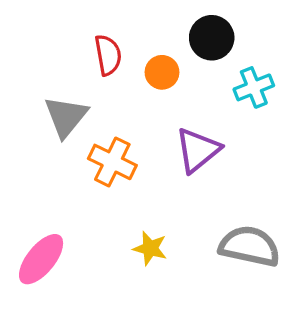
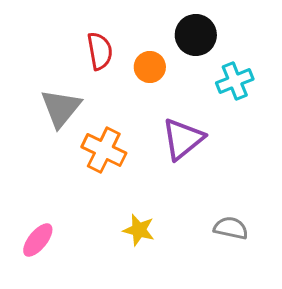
gray semicircle: (249, 246) -> (231, 228), size x0.6
pink ellipse: (41, 259) -> (38, 240), size x0.7

